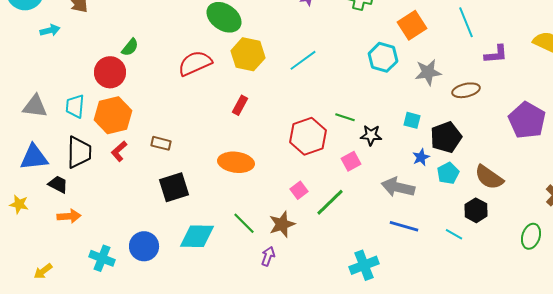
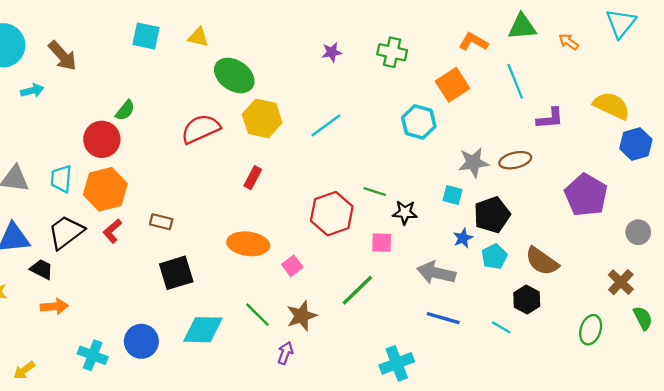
gray star: (428, 72) -> (473, 163), moved
black trapezoid: (79, 152) -> (66, 232), turned -128
pink square: (351, 161) -> (382, 243), turned 30
pink square: (299, 190) -> (292, 266), moved

